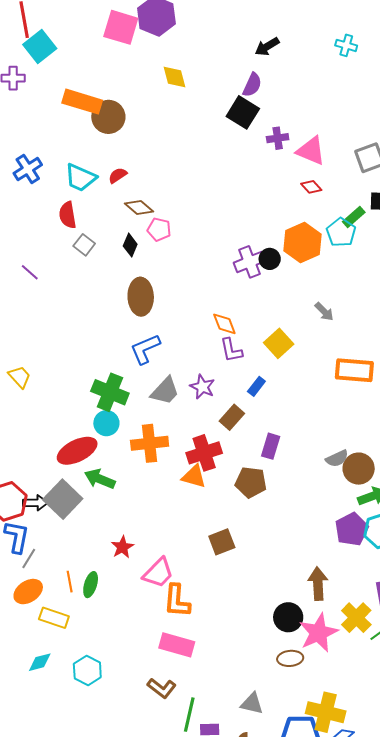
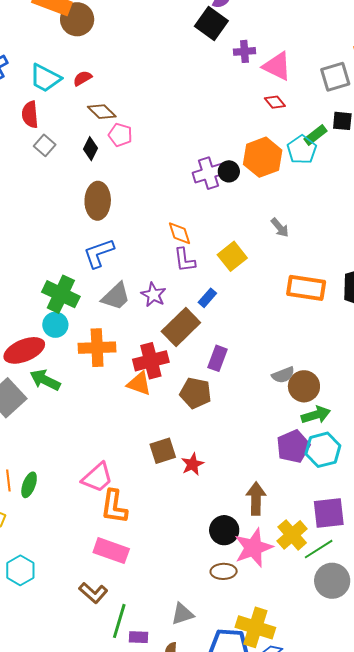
brown rectangle: (232, 417) -> (181, 327), size x1.5
red star: (122, 547) -> (192, 464), moved
gray triangle: (252, 704) -> (182, 614), turned -35

